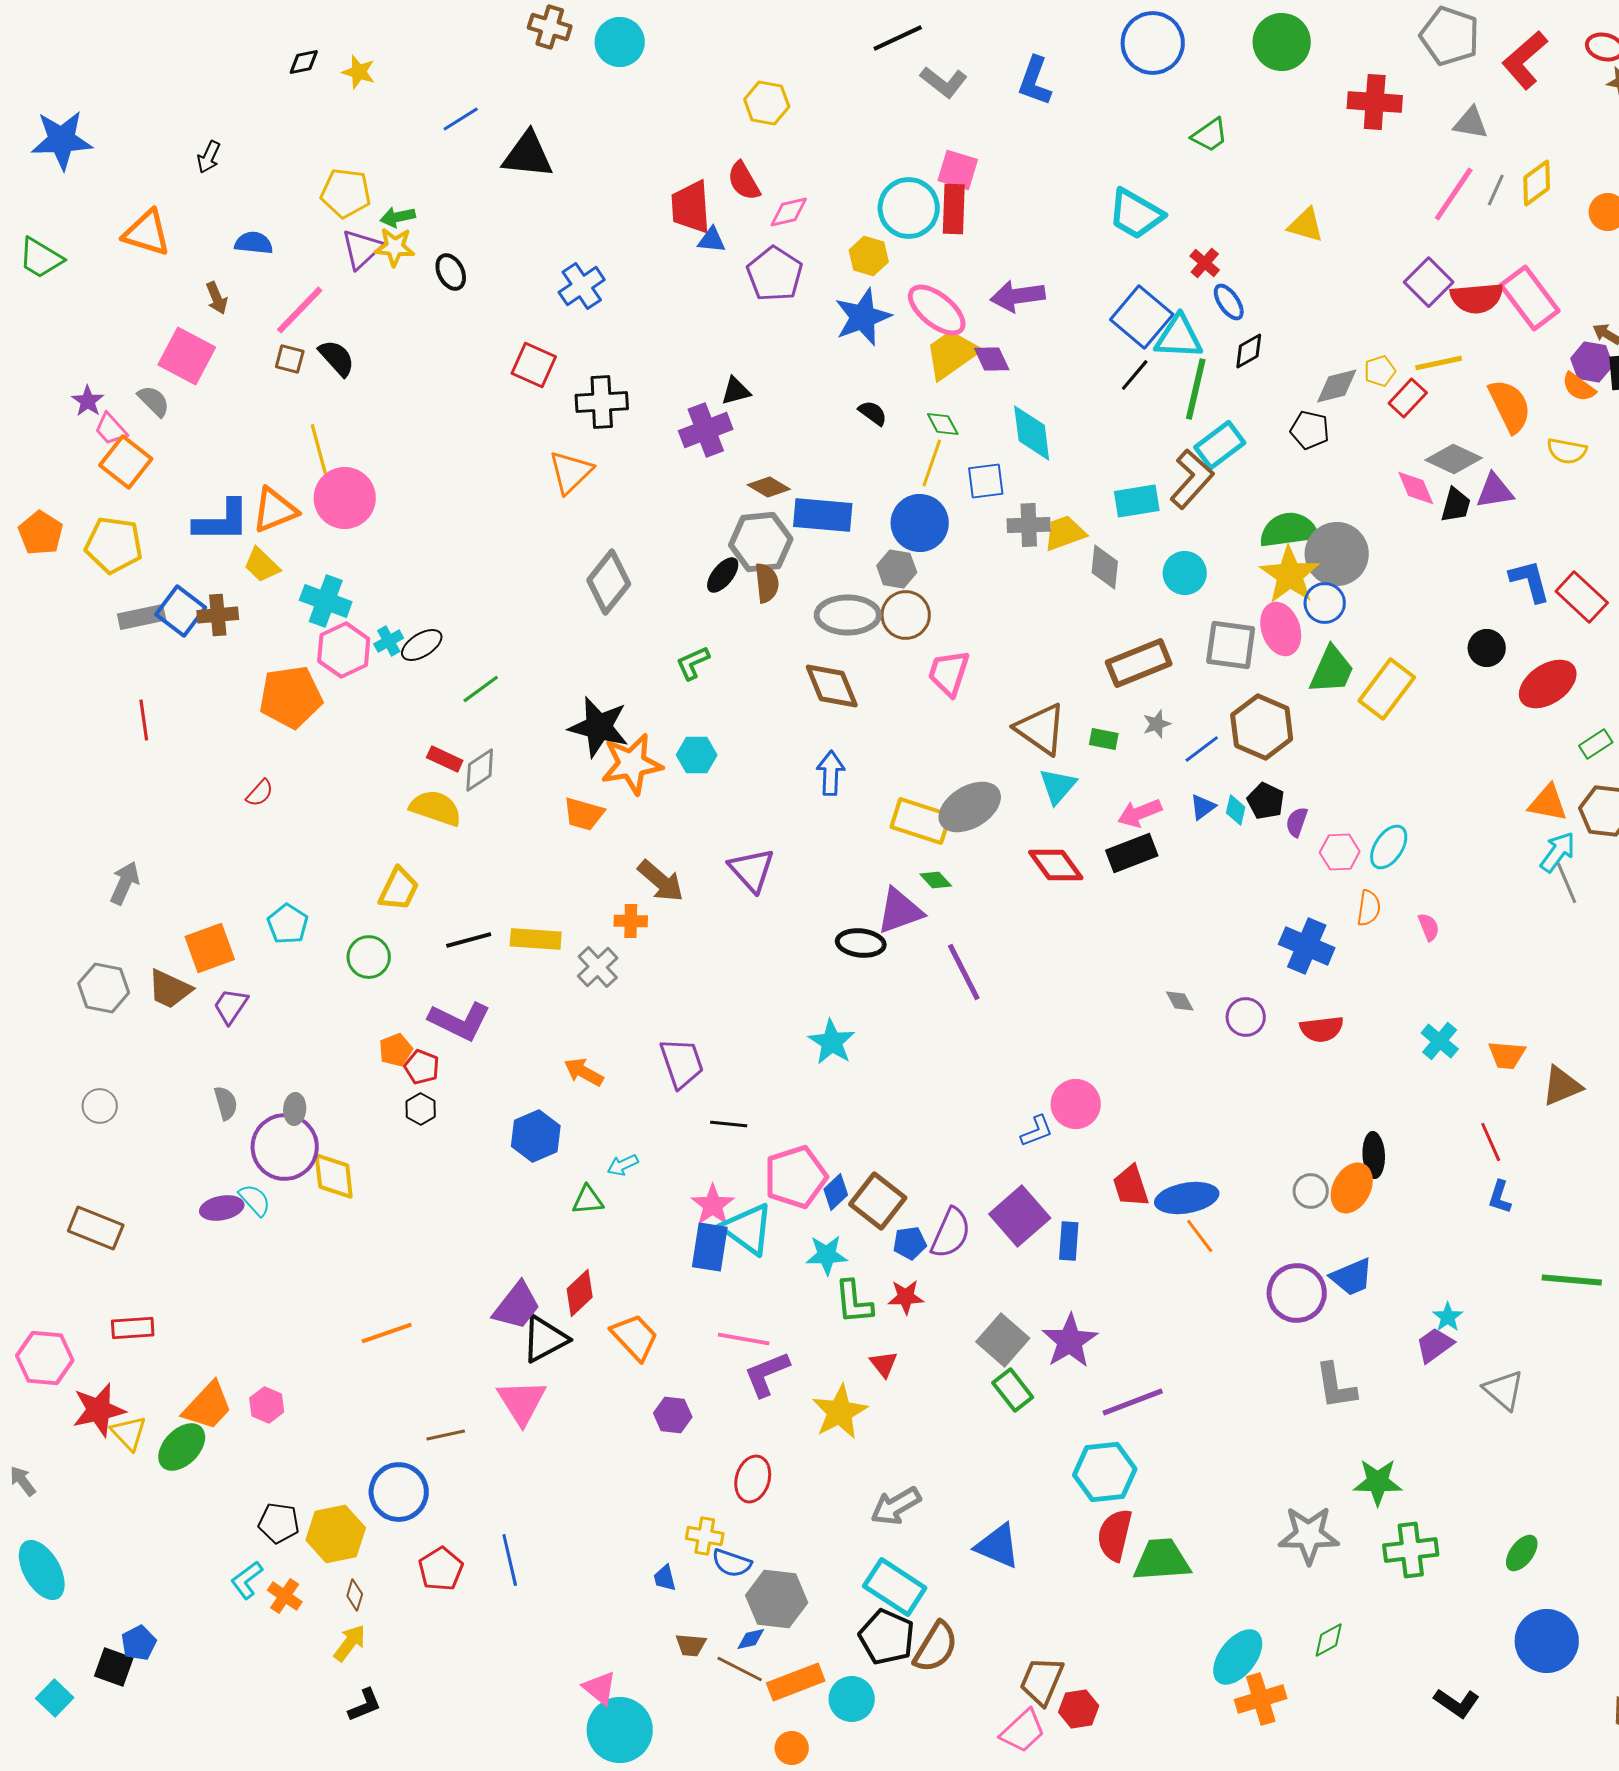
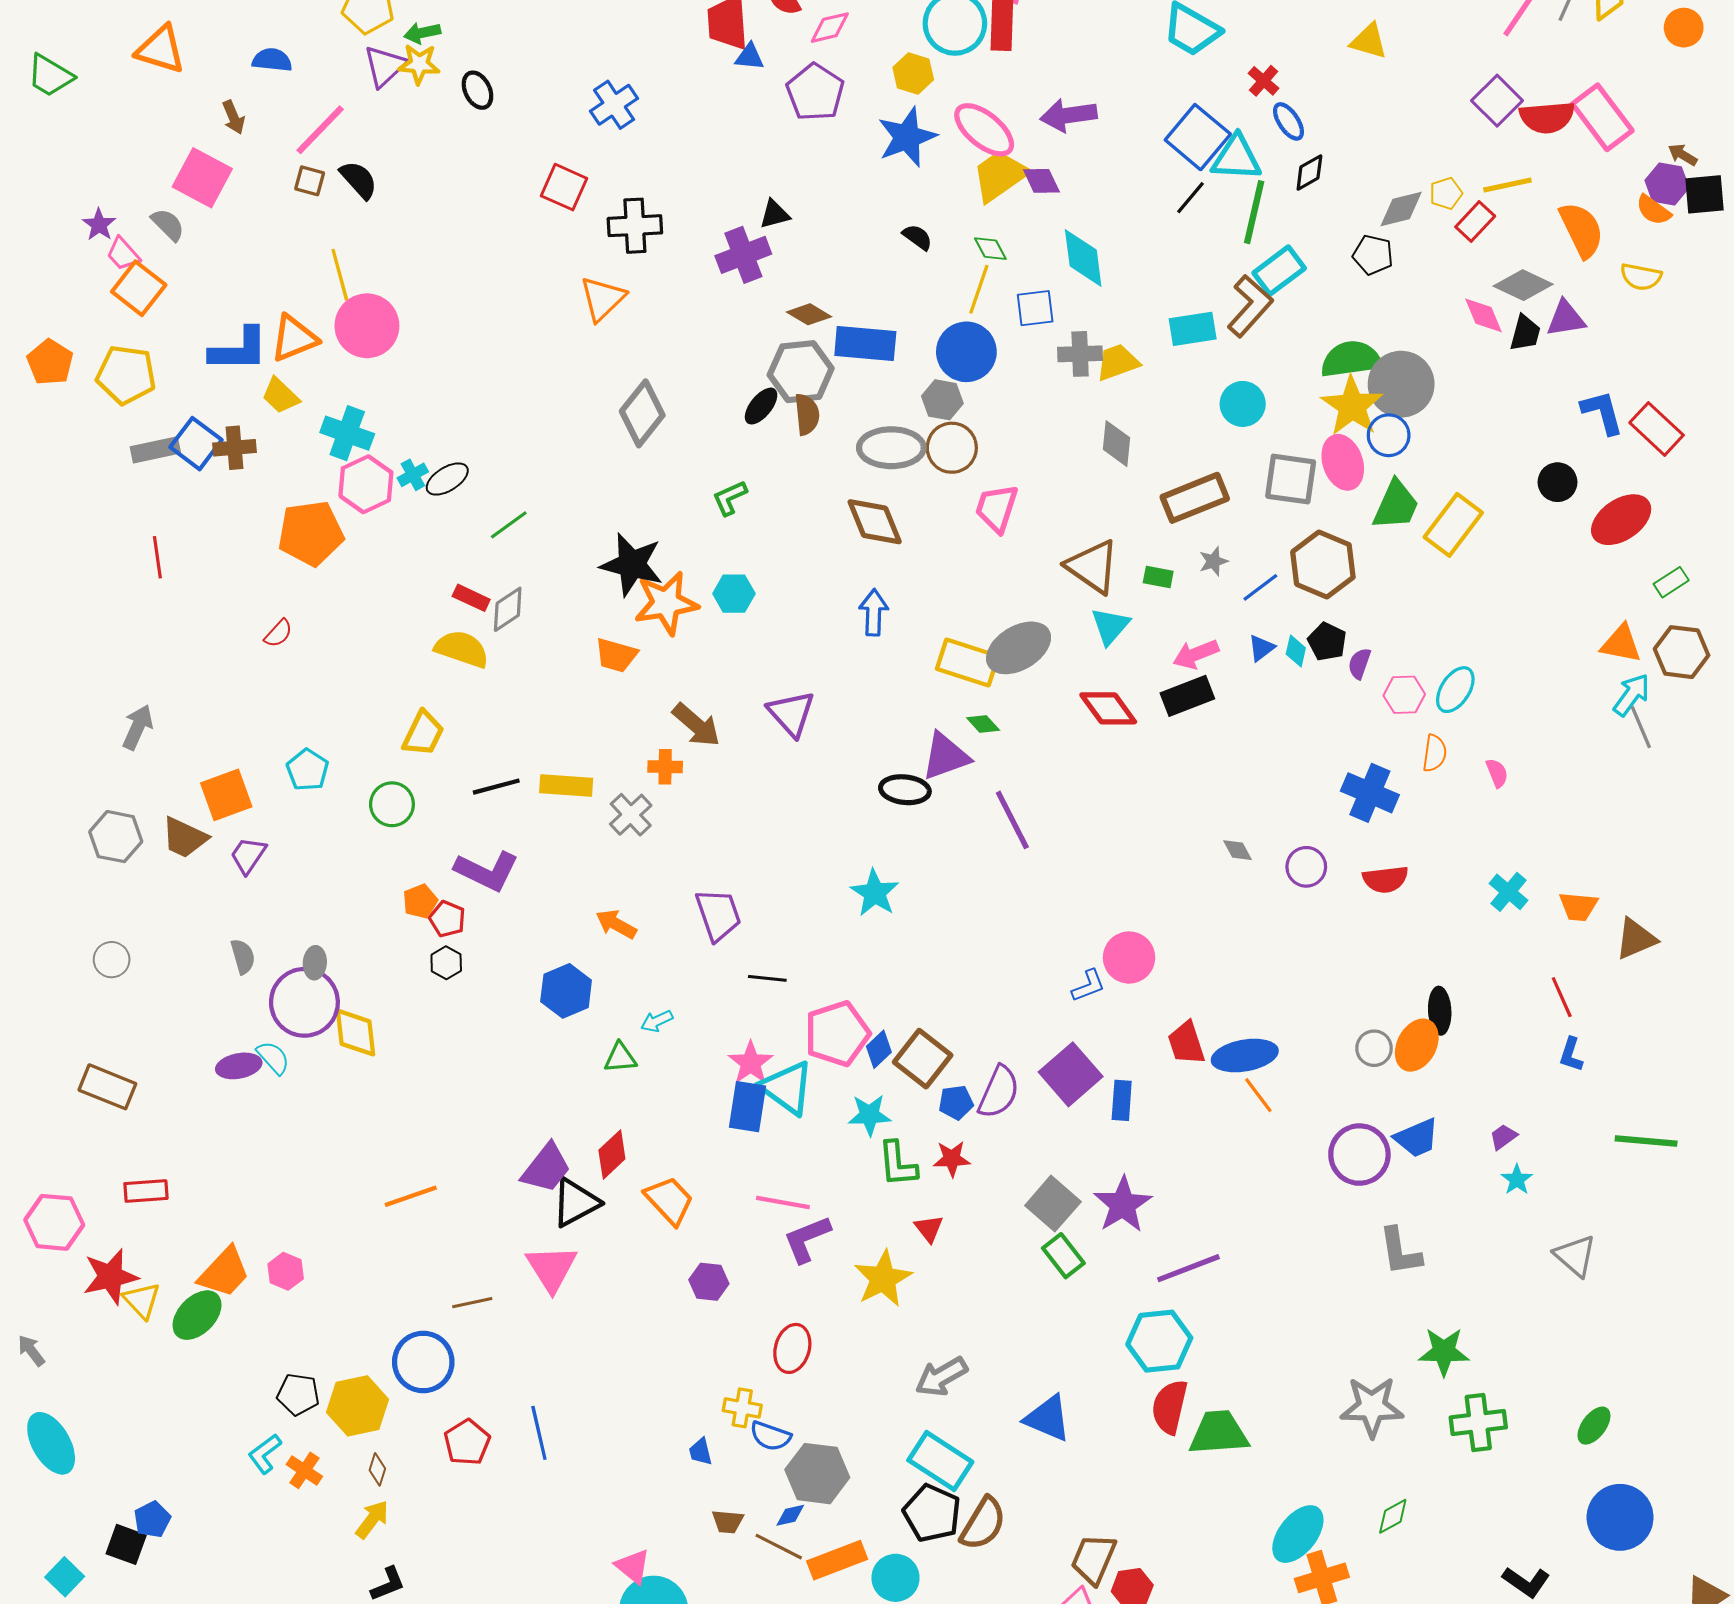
gray diamond: (1105, 567) -> (1117, 444), moved
purple trapezoid: (1435, 1345) -> (1503, 1137), moved, size x0.7

